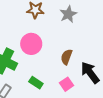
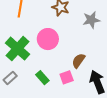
pink square: (67, 84) -> (67, 77), moved

